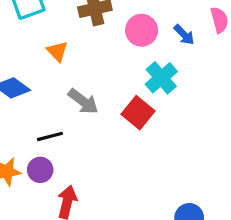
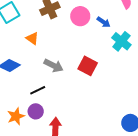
blue arrow: (184, 35) -> (104, 22), moved
cyan cross: (161, 78) -> (121, 41), moved

